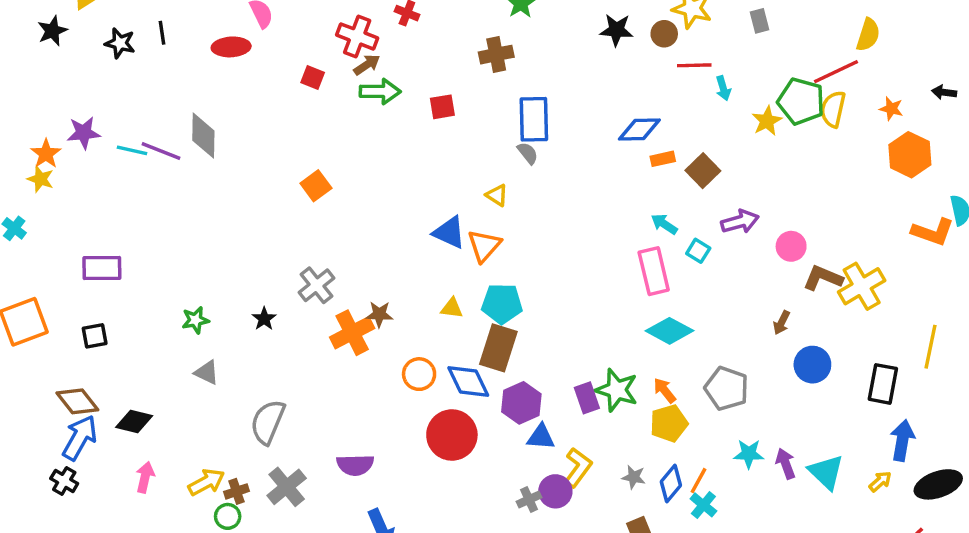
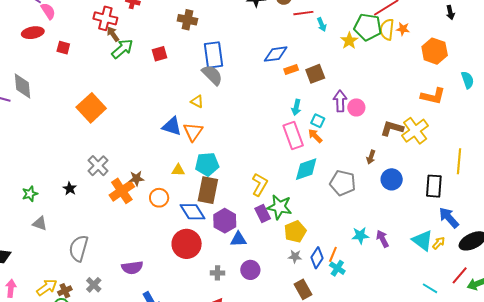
brown cross: (496, 55) -> (187, 20), turned 30
brown arrow: (367, 65) -> (113, 34), turned -84
red square: (313, 77) -> (63, 48), moved
green arrow: (380, 91) -> (122, 49), turned -35
black arrow: (944, 92) -> (450, 12), turned -104
orange star: (891, 109) -> (403, 29), moved
gray semicircle: (528, 153) -> (212, 75), size x1.6
brown square: (703, 171) -> (315, 74), turned 30
orange square: (316, 186) -> (91, 108), size x1.6
purple arrow: (740, 222) -> (340, 101), turned -70
cyan arrow: (664, 224) -> (296, 107), turned -105
orange L-shape: (933, 232) -> (433, 96), moved
pink circle: (791, 246) -> (356, 107), moved
cyan diamond: (669, 331) -> (306, 169), turned -40
orange circle: (419, 374) -> (159, 198), moved
gray pentagon: (727, 389) -> (343, 183), moved
orange arrow: (665, 390) -> (315, 136), moved
yellow pentagon: (669, 423) -> (295, 231), moved
blue arrow: (902, 440) -> (449, 218), turned -45
yellow L-shape: (578, 467) -> (260, 185), moved
cyan triangle: (826, 472) -> (423, 240), moved
gray cross: (287, 487) -> (94, 285), size x0.7
gray cross: (529, 500) -> (217, 273), moved, turned 32

